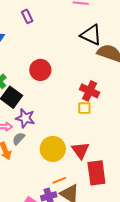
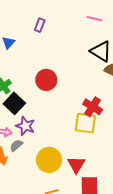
purple rectangle: (27, 16) -> (40, 25), turned 40
yellow square: (84, 108) -> (85, 123), size x1.6

